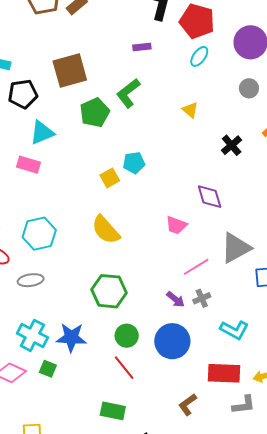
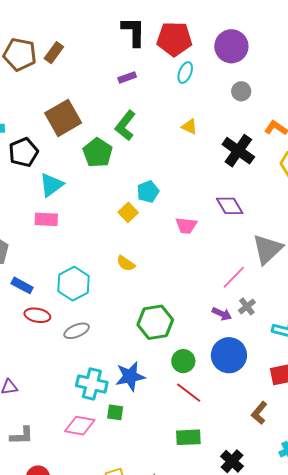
black cross: (232, 145) -> (238, 151), size x1.5
pink trapezoid: (176, 225) -> (186, 226), moved
yellow semicircle: (106, 230) -> (126, 263), moved, size x0.6

